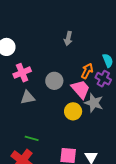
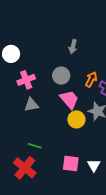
gray circle: (54, 81) -> (61, 76), moved
pink trapezoid: (81, 89) -> (69, 100), moved

